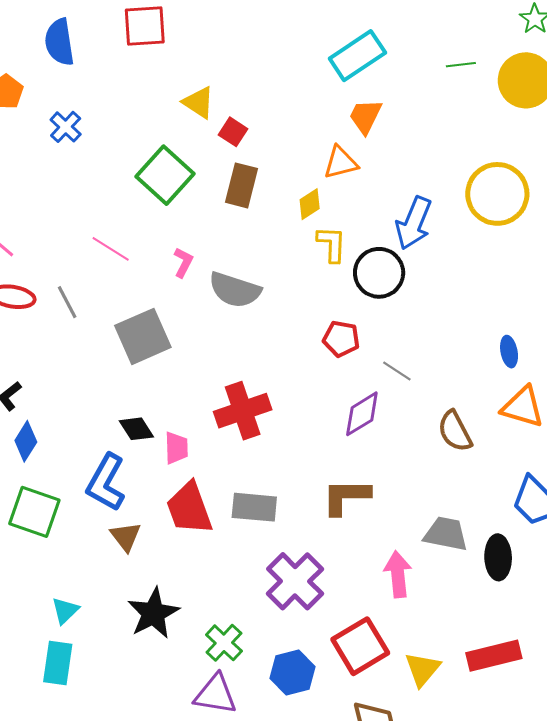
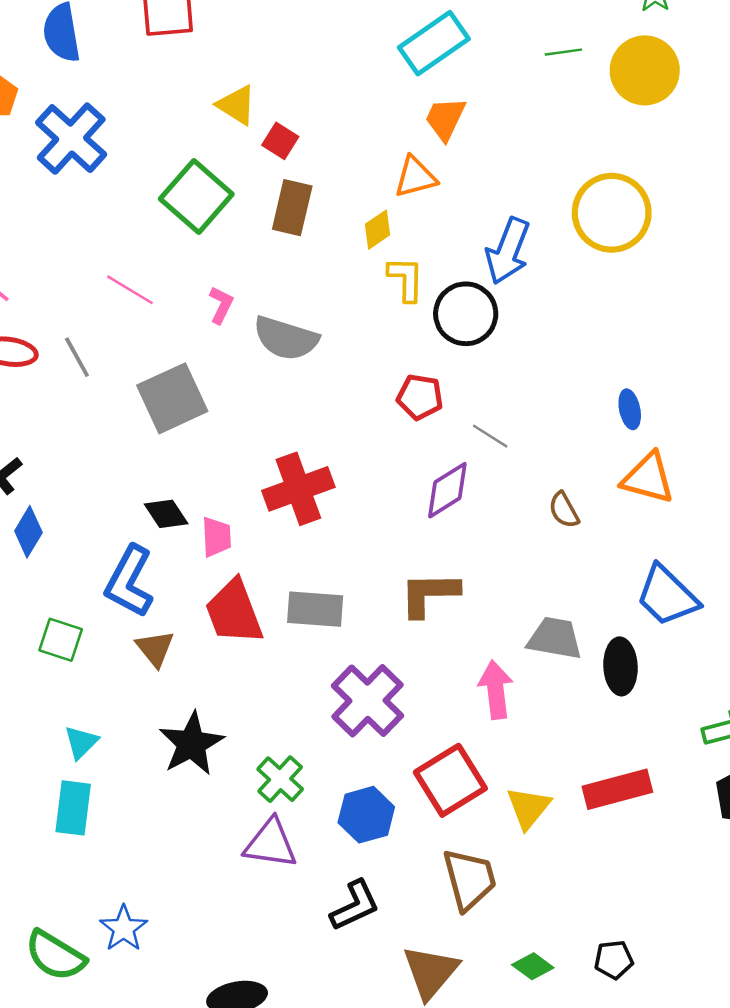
blue cross: (66, 127) -> (71, 139), size x1.8
brown semicircle: (455, 431) -> (564, 510), size x0.7
green square: (34, 512) -> (61, 640), moved, size x0.7

